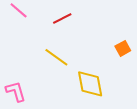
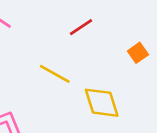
red line: (62, 18) -> (81, 27), moved

